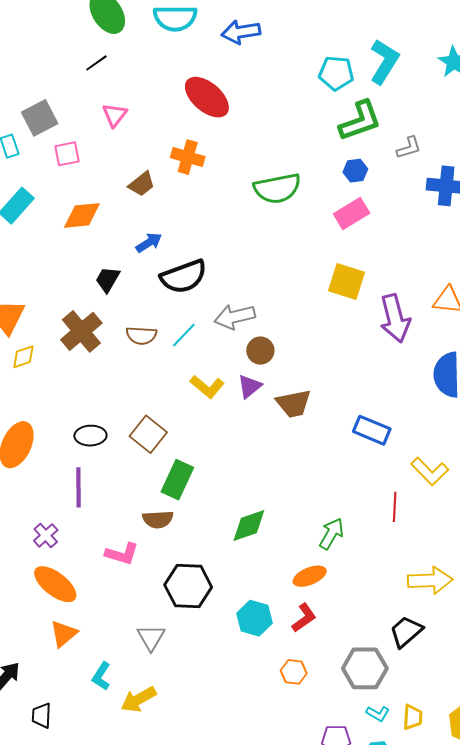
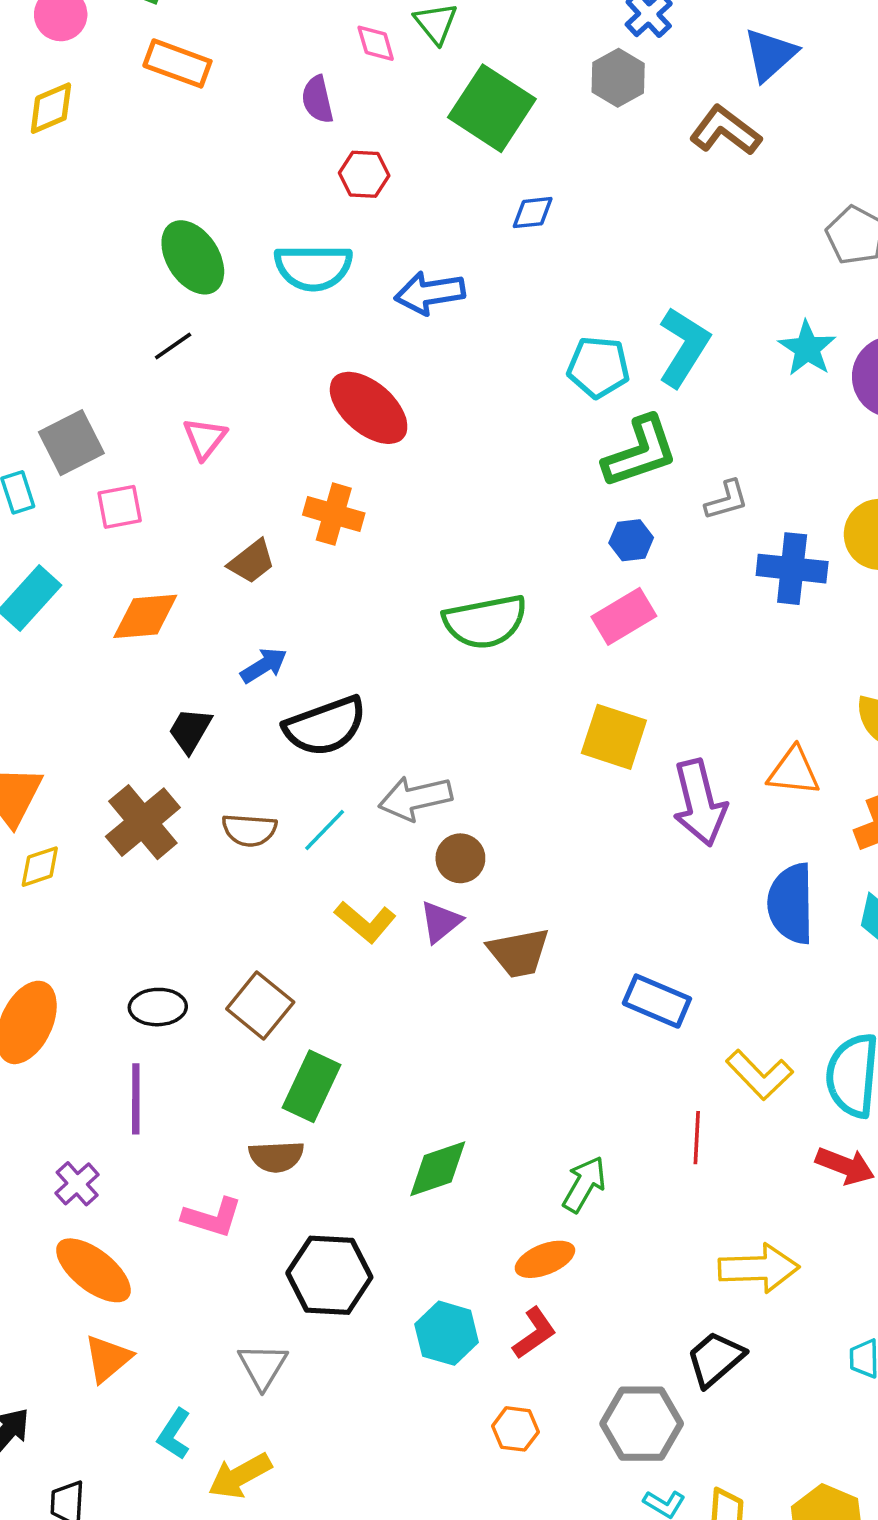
green semicircle: (277, 188) -> (485, 622), moved

